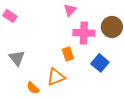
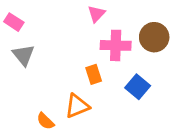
gray triangle: (17, 58) -> (23, 55), moved

